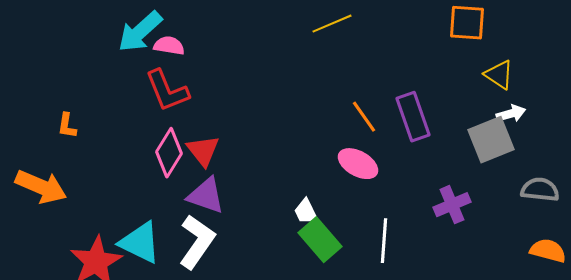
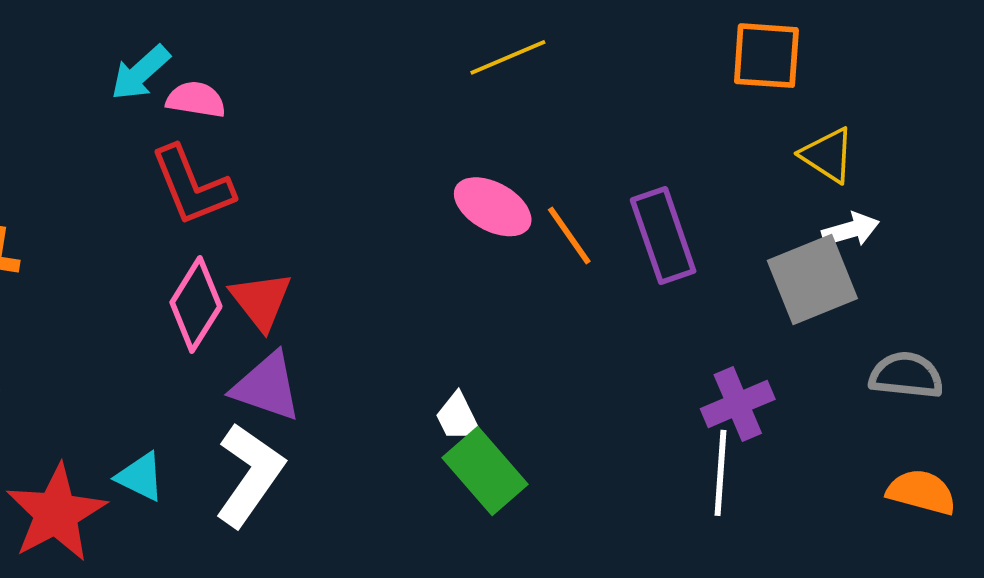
cyan arrow: (140, 32) -> (140, 73), size x0.7
pink ellipse: (358, 164) -> (493, 207), moved
white line: (384, 241) -> (720, 473), moved
cyan triangle: (140, 243) -> (140, 477), size x0.6

